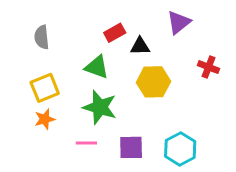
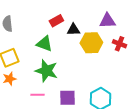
purple triangle: (179, 22) -> (107, 21), moved, turned 36
yellow hexagon: (153, 82) -> (91, 43), moved

